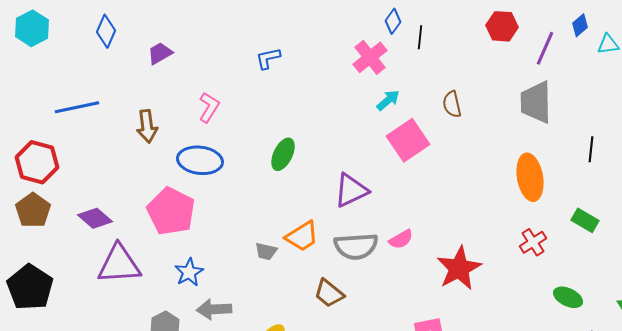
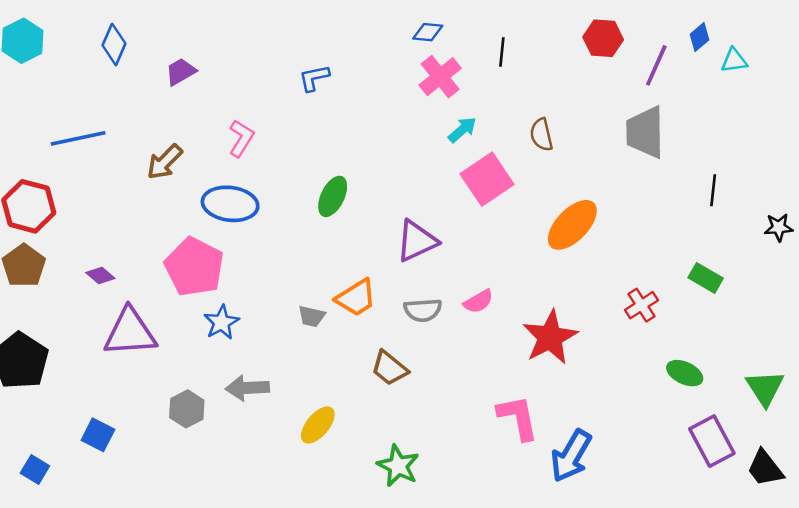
blue diamond: (393, 21) -> (428, 32), moved, turned 60
brown arrow: (147, 126) -> (165, 162), turned 52
orange ellipse: (530, 177) -> (572, 225), moved, turned 54
purple diamond: (95, 218) -> (100, 275), size x0.7
gray semicircle: (356, 246) -> (423, 310), size x0.7
blue star: (189, 272) -> (221, 322), moved

